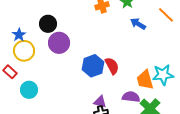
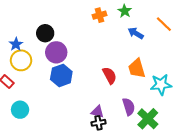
blue hexagon: (93, 66) -> (61, 75), moved
orange trapezoid: (145, 80) -> (137, 68), moved
cyan circle: (29, 90) -> (20, 110), moved
purple semicircle: (131, 97) -> (129, 107), turned 66

